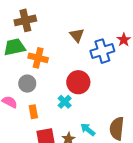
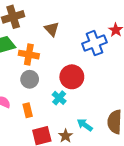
brown triangle: (77, 35) -> (52, 29), moved
gray circle: (27, 84) -> (30, 79), moved

